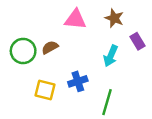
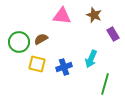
cyan arrow: (111, 56) -> (91, 59), moved
yellow square: (45, 90) -> (37, 64), moved
green line: (107, 102) -> (105, 84), moved

